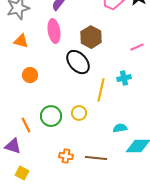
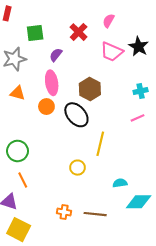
pink line: (137, 47) -> (137, 118), moved
orange circle: (30, 75) -> (46, 107), moved
cyan cross: (124, 78) -> (141, 91), moved
green circle: (51, 116) -> (18, 151), moved
yellow square: (22, 173) -> (19, 230), size x1.6

